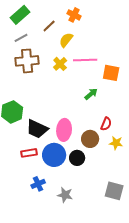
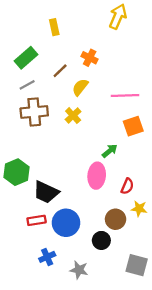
pink line: (85, 60) -> (125, 95), moved
orange square: (111, 73) -> (133, 126), turned -30
pink ellipse: (64, 130) -> (97, 176), moved
brown circle: (90, 139) -> (116, 219), moved
black circle: (77, 158) -> (101, 240), moved

